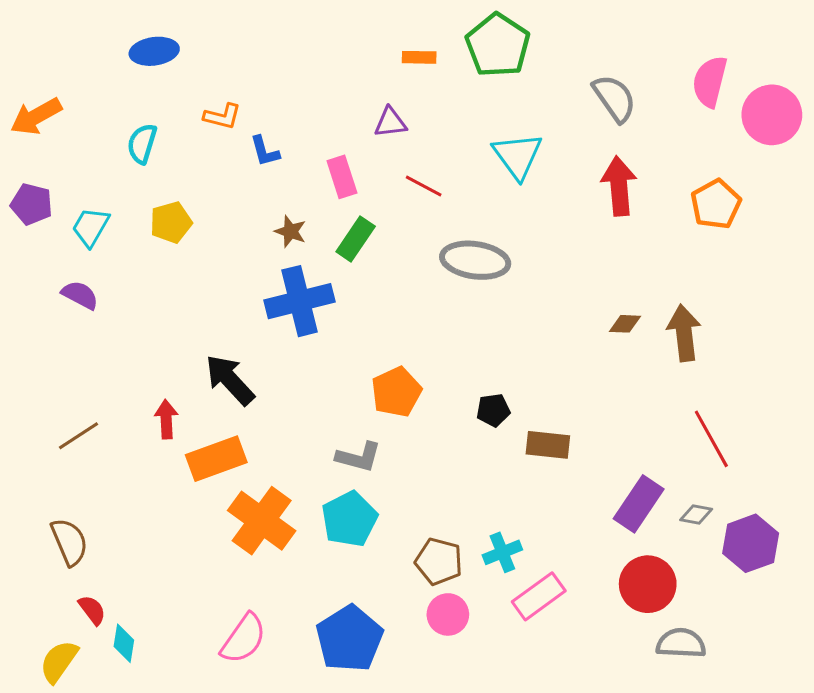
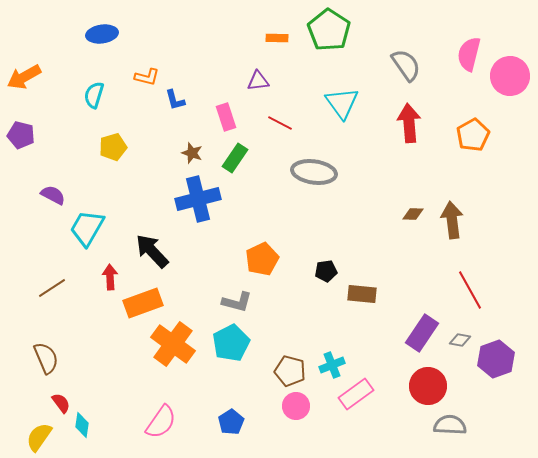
cyan trapezoid: (91, 227) -> (87, 228), moved, size x1.4
blue pentagon: (349, 639) -> (231, 422), size x0.6

